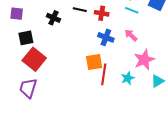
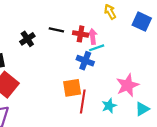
cyan line: (132, 10) -> (97, 48), moved, turned -40
black cross: (53, 18) -> (27, 39), turned 32
pink arrow: (131, 35) -> (93, 37), moved, turned 40

